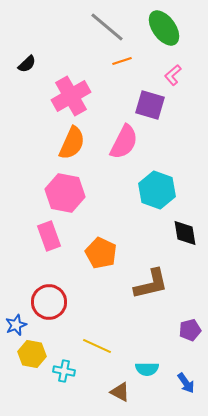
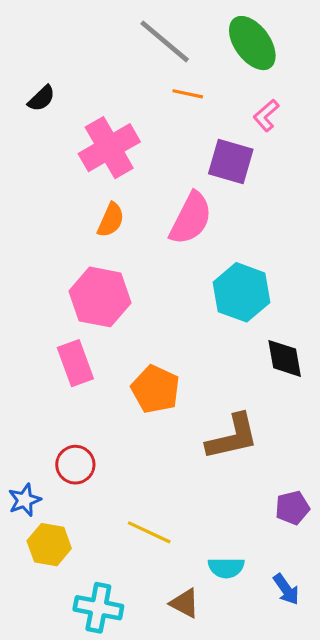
orange line: (122, 61) -> (188, 94), turned 30
orange semicircle: (72, 143) -> (111, 220), size x0.7
red circle: (49, 302) -> (75, 465), size x0.7
cyan cross: (64, 371) -> (98, 608), moved, size x1.4

